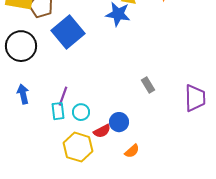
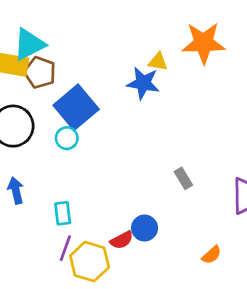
purple line: (63, 96) -> (65, 248), moved
cyan circle: (81, 112) -> (67, 138), moved
orange semicircle: (132, 151) -> (212, 255), moved

